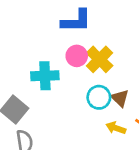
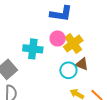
brown triangle: (120, 98) -> (82, 64), moved, turned -32

